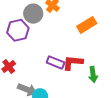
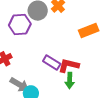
green arrow: (93, 75) -> (70, 81), moved

